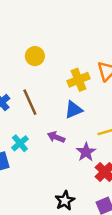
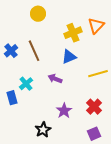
purple star: (86, 152) -> (64, 111), moved
black star: (65, 201) -> (43, 130), moved

